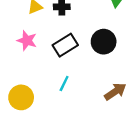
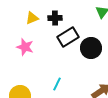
black rectangle: (65, 45) -> (68, 37), moved

